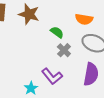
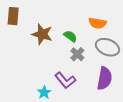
brown star: (29, 14) -> (42, 34), moved

